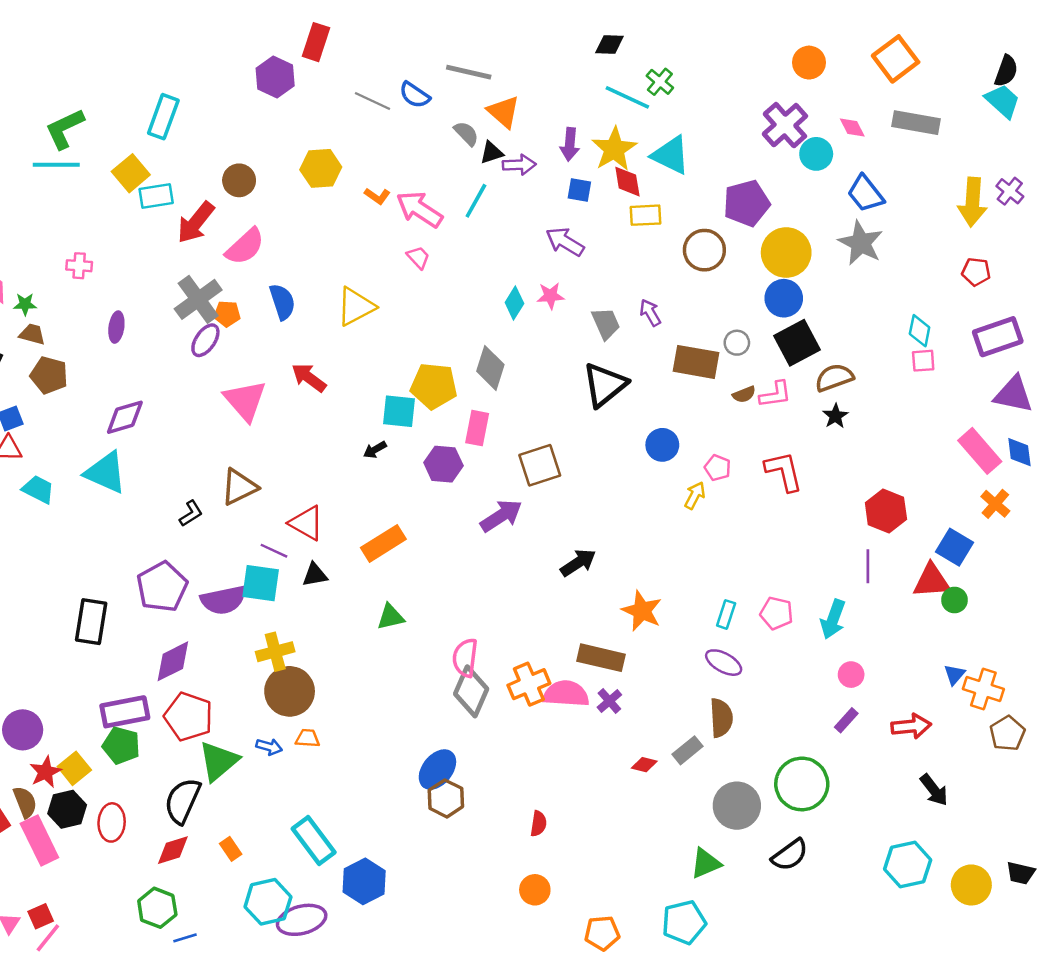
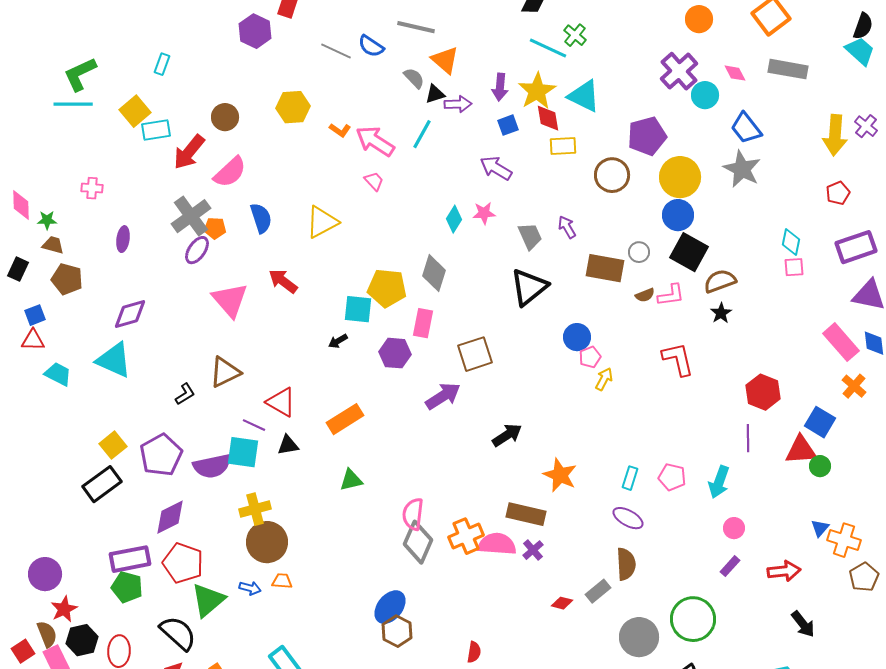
cyan rectangle: (163, 117) -> (162, 64), size x0.6
blue square: (579, 190) -> (508, 125), turned -30
red pentagon: (976, 272) -> (838, 193), turned -30
black square: (797, 343) -> (689, 252), turned -33
pink pentagon: (718, 468) -> (590, 357), moved, turned 30
black rectangle: (91, 622) -> (102, 484), turned 45
yellow square: (74, 768) -> (113, 445), moved
black semicircle: (183, 801) -> (178, 633), turned 108

